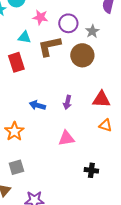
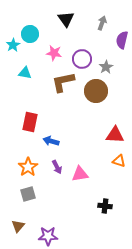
cyan triangle: (24, 37) -> (25, 73), moved
red rectangle: (16, 62) -> (30, 122), moved, turned 30
purple arrow: (67, 102) -> (57, 167), moved, turned -40
gray square: (16, 167) -> (28, 194), moved

